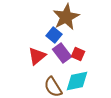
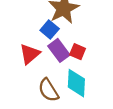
cyan diamond: (77, 81) -> (76, 83), turned -75

